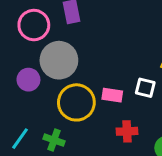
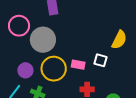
pink circle: (34, 25) -> (19, 26), moved
purple circle: (28, 80) -> (25, 70), moved

